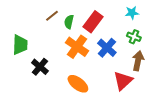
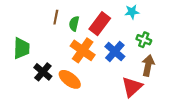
cyan star: (132, 13) -> (132, 12), moved
brown line: (52, 16) -> (56, 17), turned -40
orange ellipse: (78, 84) -> (70, 79), moved

